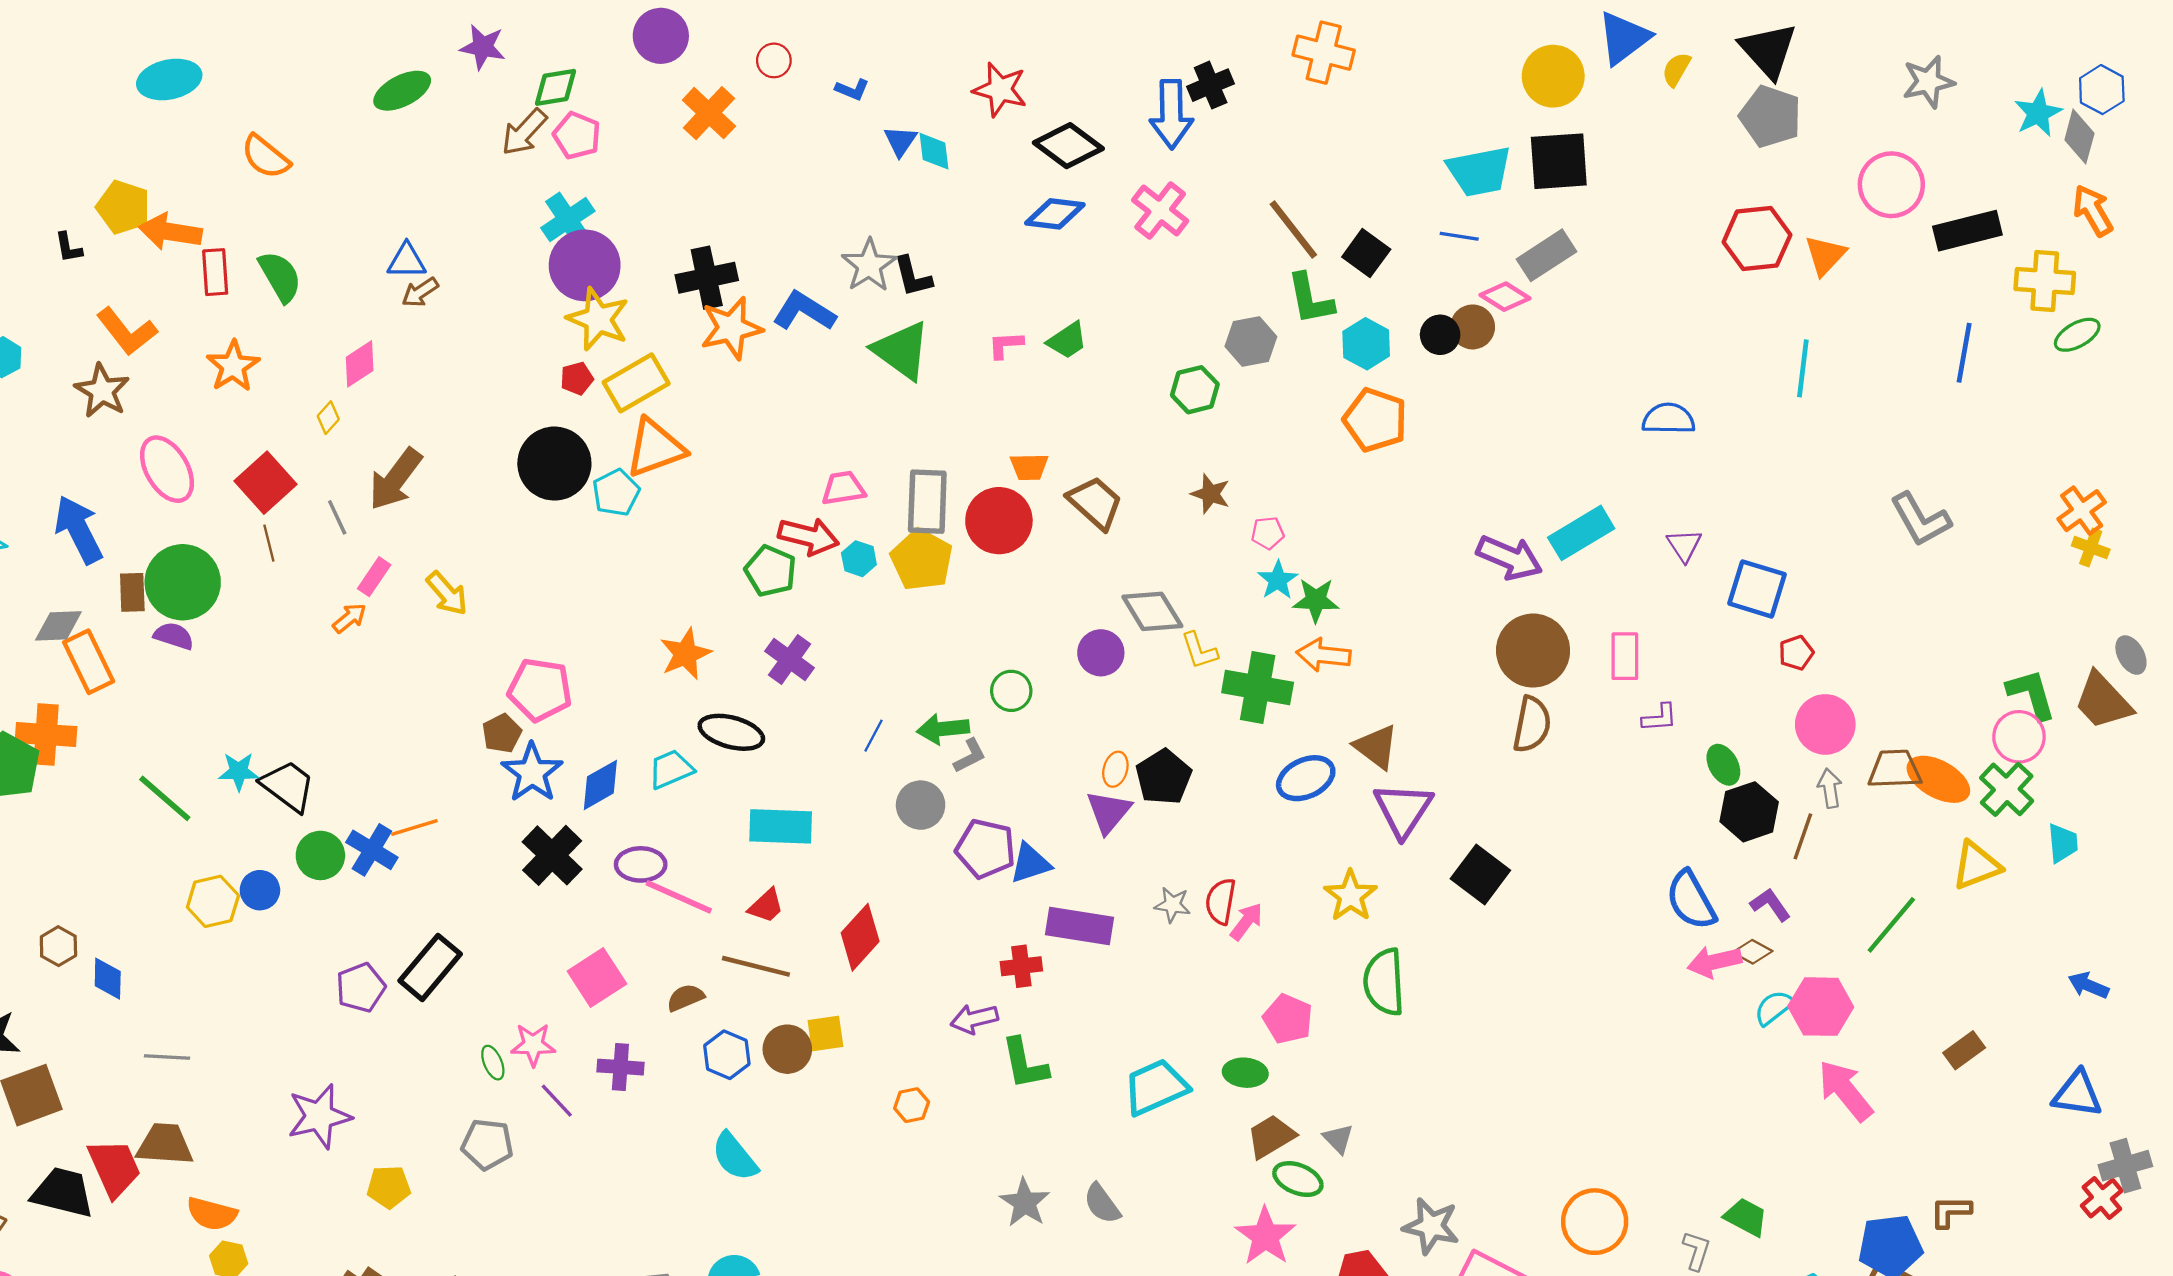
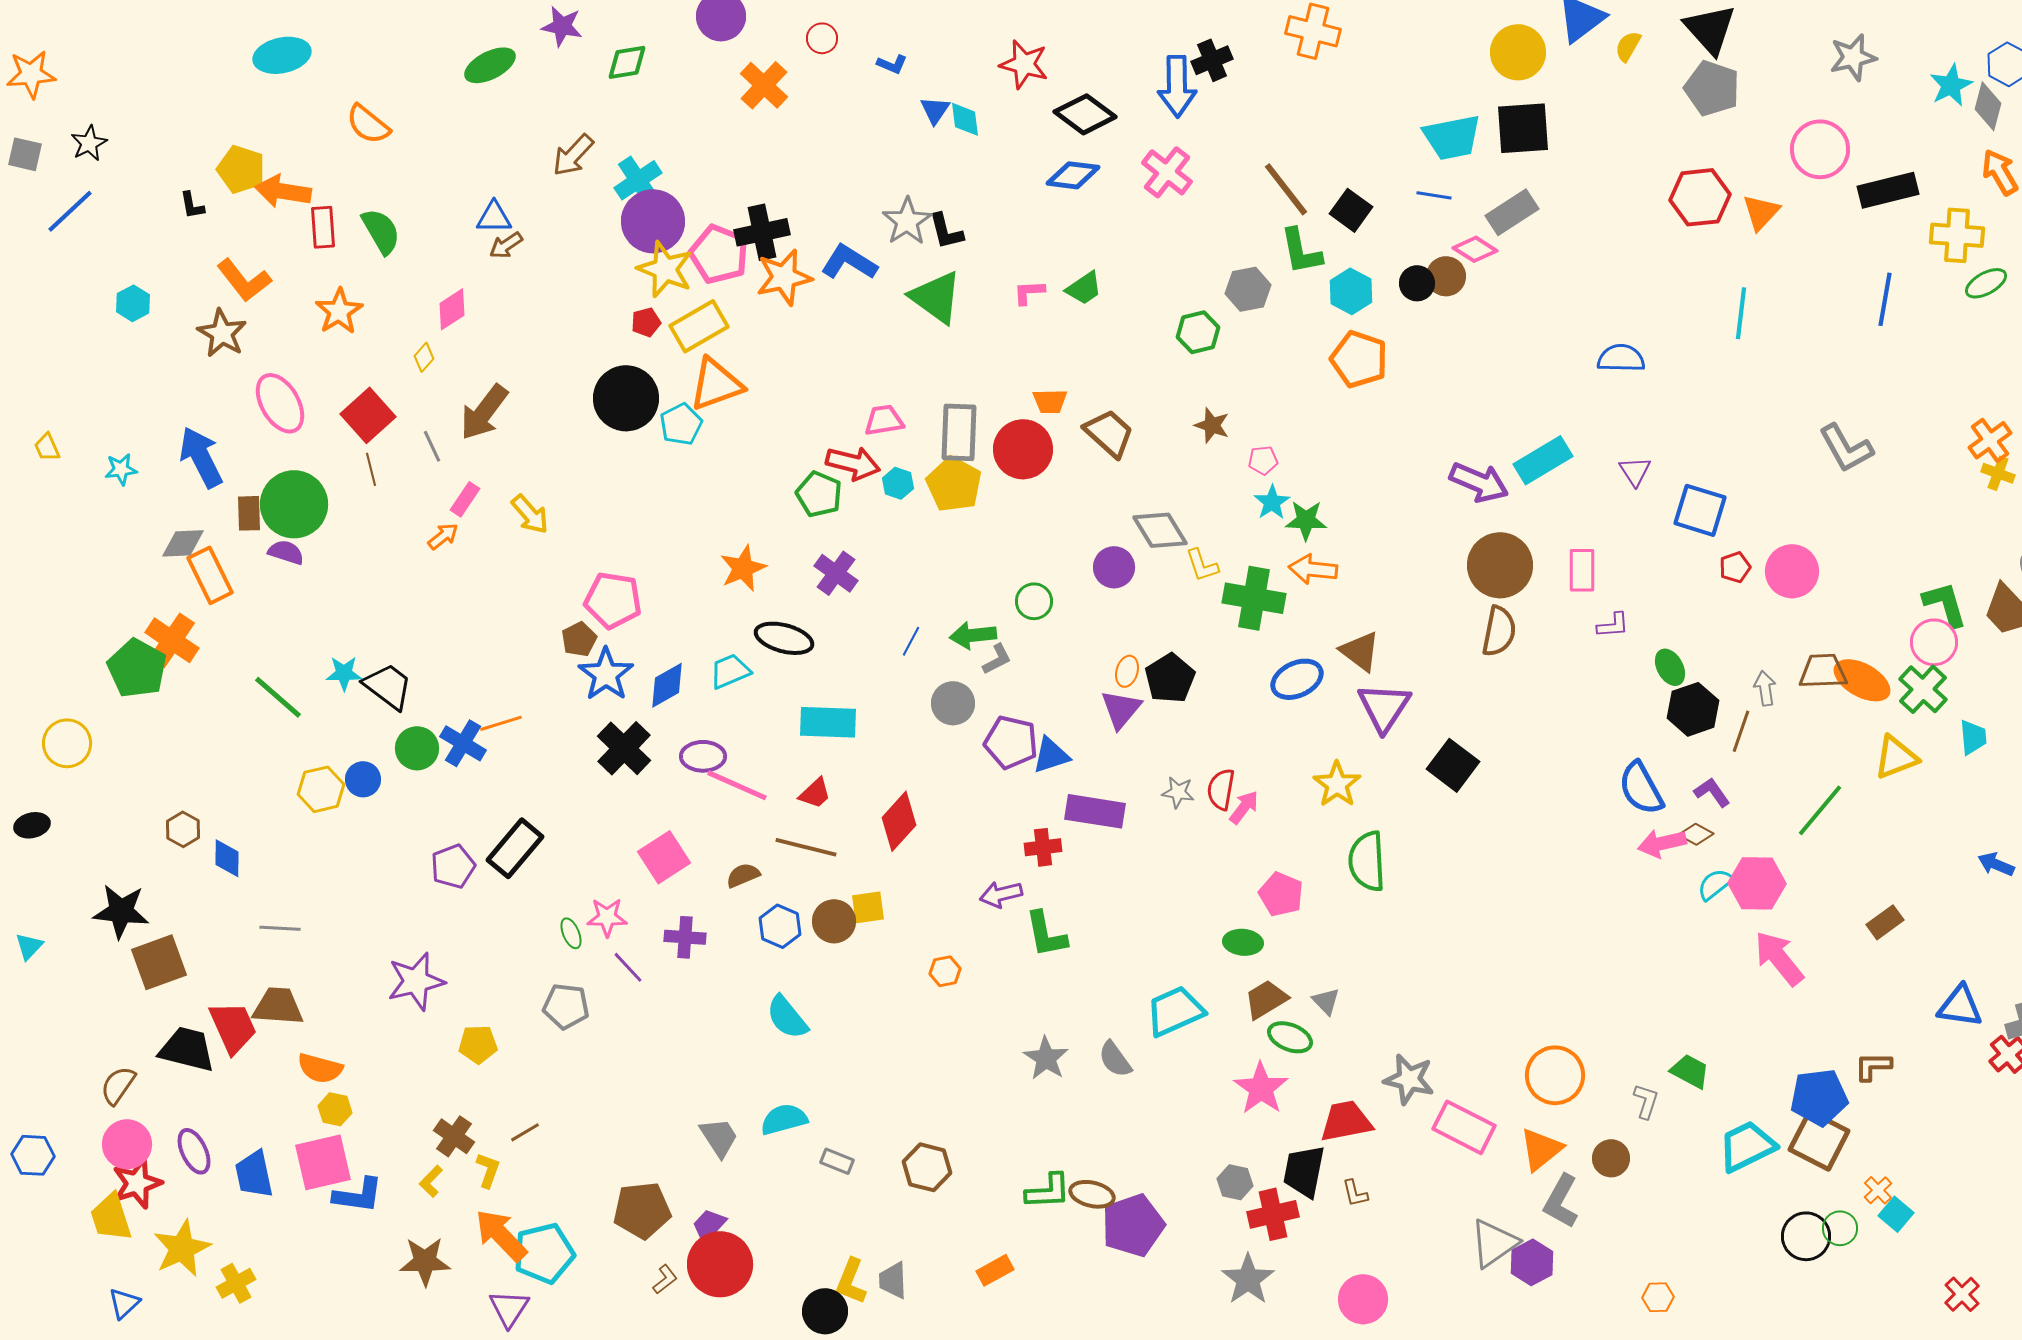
brown arrow: (524, 132) -> (573, 155), moved
pink pentagon: (577, 135) -> (719, 254), moved, size x1.4
pink circle: (1825, 724) -> (1792, 571), moved
orange cross: (46, 735) -> (172, 640), turned 30
cyan trapezoid: (1156, 1087) -> (1175, 1011), moved
blue triangle: (2077, 1094) -> (1960, 1006), moved

